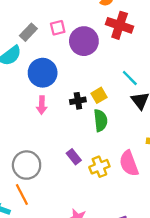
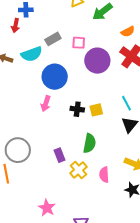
green semicircle: (101, 120) -> (89, 143), moved
pink semicircle: (129, 163) -> (104, 175), size x0.7
yellow cross: (99, 167) -> (79, 170), turned -36

